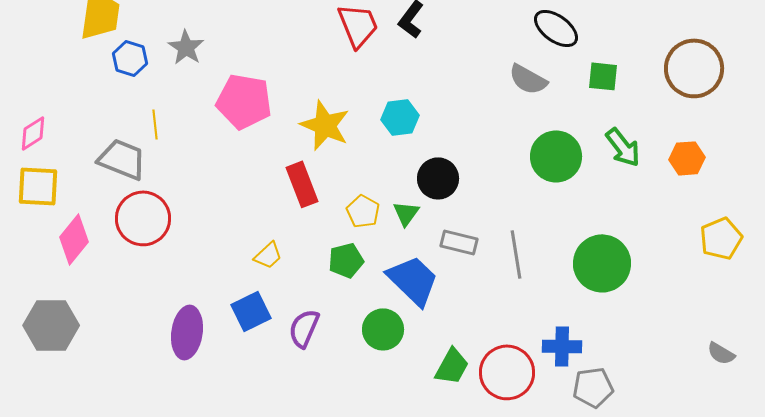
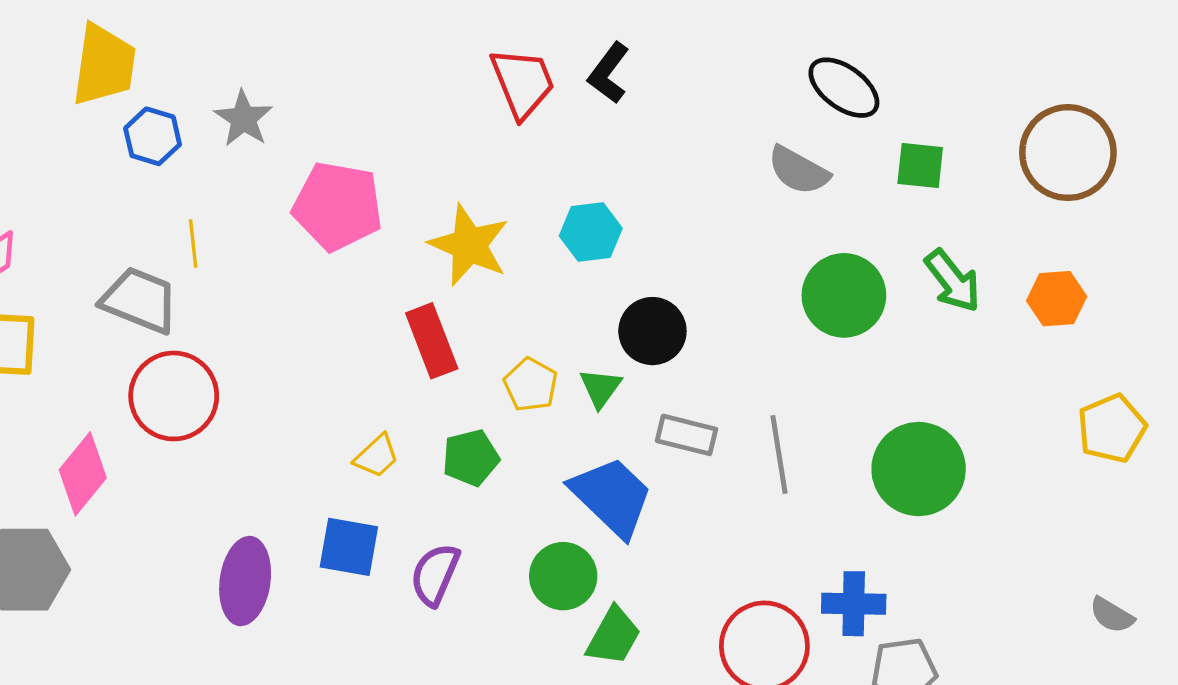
pink diamond: (74, 239) -> (83, 474), moved
green pentagon: (346, 260) -> (471, 458), moved
blue square: (251, 311) -> (349, 547), turned 36
green trapezoid: (452, 366) -> (613, 636), moved

